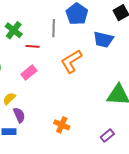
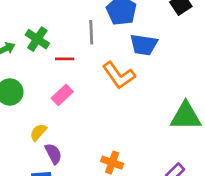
blue trapezoid: (103, 40) -> (144, 45), moved
orange L-shape: (71, 61) -> (119, 75), turned -90

